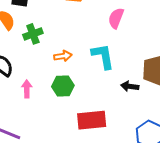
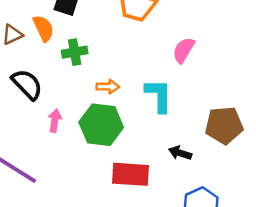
green hexagon: (63, 86) -> (101, 125), size x1.5
black arrow: (130, 86) -> (180, 153), moved

